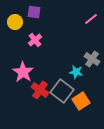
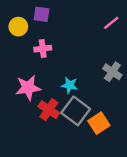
pink cross: (35, 40) -> (43, 49), turned 32
pink star: (23, 72) -> (28, 88), turned 30
cyan star: (76, 72) -> (70, 85), moved

